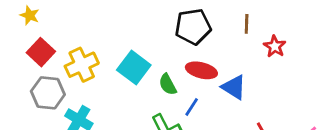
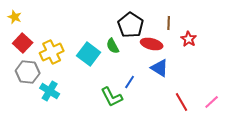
black pentagon: (193, 27) -> (131, 25), turned -30
red ellipse: (201, 70) -> (152, 44), moved
green semicircle: (168, 84) -> (113, 46), moved

